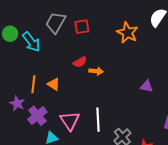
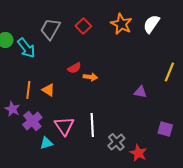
red square: (82, 27) -> (83, 26), moved, turned -35
orange star: (127, 33) -> (121, 24), moved

